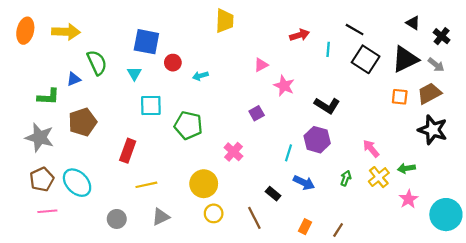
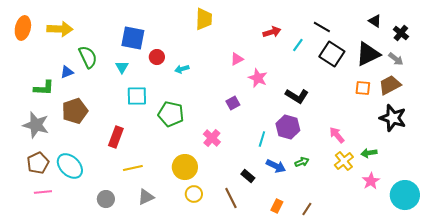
cyan line: (328, 49) -> (298, 45), turned 32
green arrow: (346, 178) -> (302, 162), moved, turned 48

